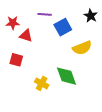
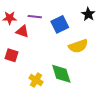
purple line: (45, 14) -> (35, 17), moved

